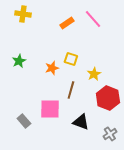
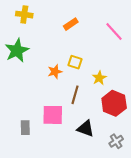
pink line: (93, 19) -> (114, 31), moved
green star: (19, 61) -> (17, 50), moved, size x1.6
gray rectangle: (24, 121) -> (25, 128), turned 40

